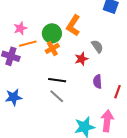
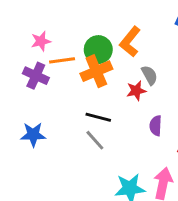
pink star: (20, 28) -> (41, 41), moved
gray semicircle: (97, 46) -> (149, 75), moved
orange cross: (52, 48) -> (96, 71), size x1.5

